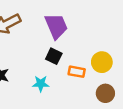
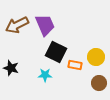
purple trapezoid: (56, 26) -> (45, 25), moved
black square: (54, 56) -> (56, 52), size x1.5

